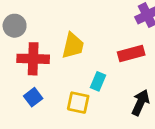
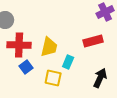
yellow trapezoid: (73, 46) -> (49, 47), moved
blue square: (33, 97) -> (26, 67), moved

